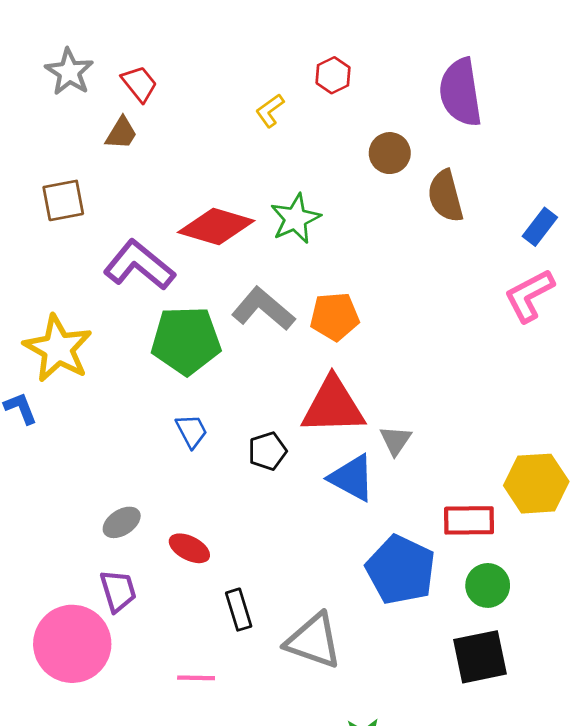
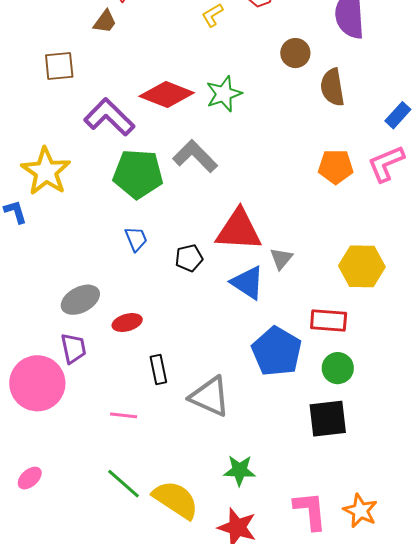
orange pentagon: (335, 317) -> (336, 167), moved
yellow hexagon: (536, 484) -> (362, 266), moved
gray ellipse: (122, 522) -> (80, 300), size x1.4
red ellipse: (189, 548) -> (127, 323), turned -48

